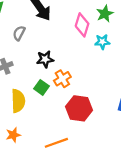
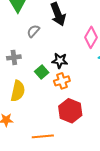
black star: (45, 59) -> (60, 61), moved
green square: (42, 87) -> (42, 72), moved

